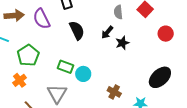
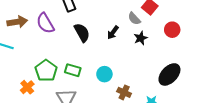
gray semicircle: (118, 12) -> (134, 19), moved, turned -32
black star: (122, 43) -> (141, 38), moved
green pentagon: (28, 55) -> (46, 71), moved
cyan circle: (83, 74) -> (104, 74), moved

